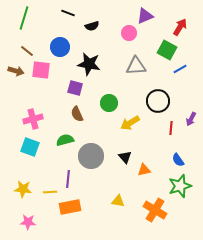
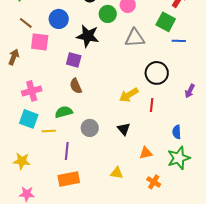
blue line: (180, 69) -> (179, 41), turned 32
brown arrow: (16, 71) -> (14, 57), moved, turned -84
green circle: (109, 103) -> (108, 14), moved
red line: (171, 128) -> (152, 105), moved
gray circle: (91, 156) -> (90, 128), size x0.7
blue semicircle: (178, 160) -> (177, 132), turned 32
orange triangle: (144, 170) -> (146, 153), moved
yellow line: (50, 192) -> (49, 131), moved
orange cross: (155, 210) -> (154, 182), size x0.6

